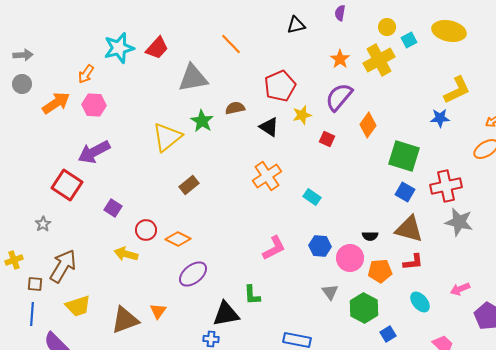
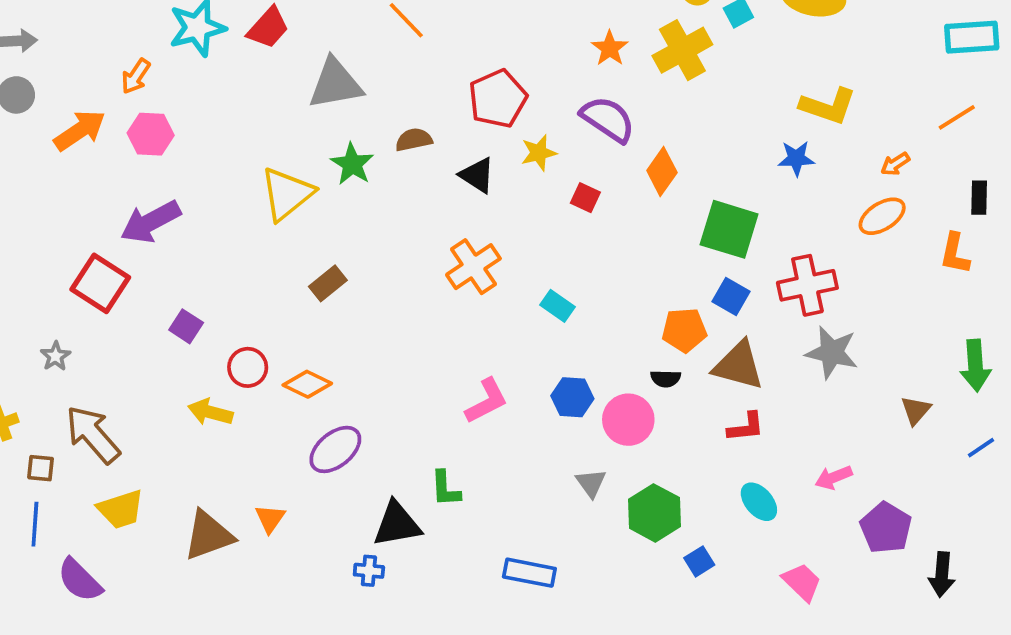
yellow L-shape: (457, 90) -> (828, 106), turned 44
purple semicircle: (339, 97) -> (608, 119), turned 84
brown arrow: (63, 266) -> (93, 435), turned -72
orange pentagon: (380, 271) -> (684, 330), moved

